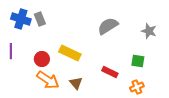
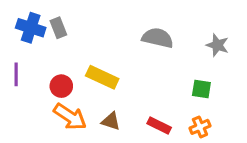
gray semicircle: (108, 26) -> (158, 38), turned 45
red rectangle: (110, 72) -> (159, 125), moved
brown triangle: (76, 83) -> (111, 121), turned -32

